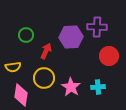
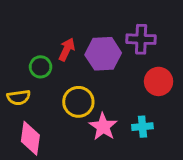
green circle: (26, 35) -> (41, 67), moved
red arrow: (46, 51) -> (67, 49), moved
yellow circle: (44, 78) -> (78, 102), moved

